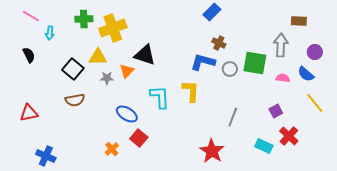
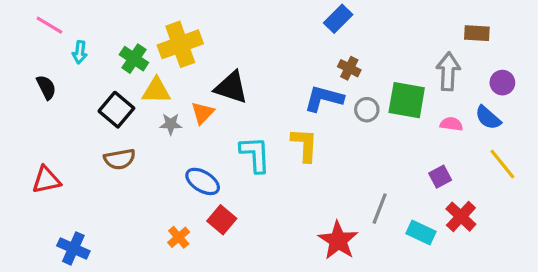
green cross: (84, 19) -> (134, 59), moved, turned 36
gray line: (233, 117) -> (380, 209), moved

